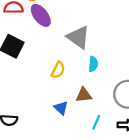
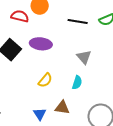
purple ellipse: (41, 15) -> (41, 44), moved, turned -60
gray triangle: (78, 37) -> (84, 57), moved, size x0.7

